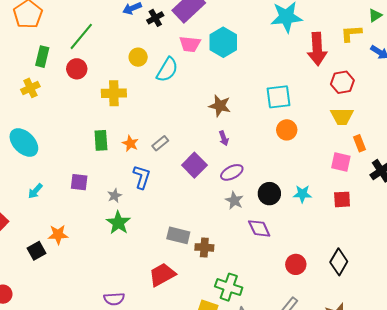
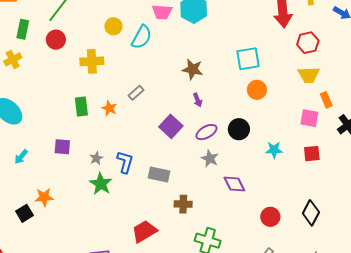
gray rectangle: (160, 143) -> (136, 93), moved
blue L-shape: (142, 177) -> (125, 162), moved
black circle: (269, 194) -> (239, 129), moved
gray rectangle: (178, 235) -> (159, 175), moved

